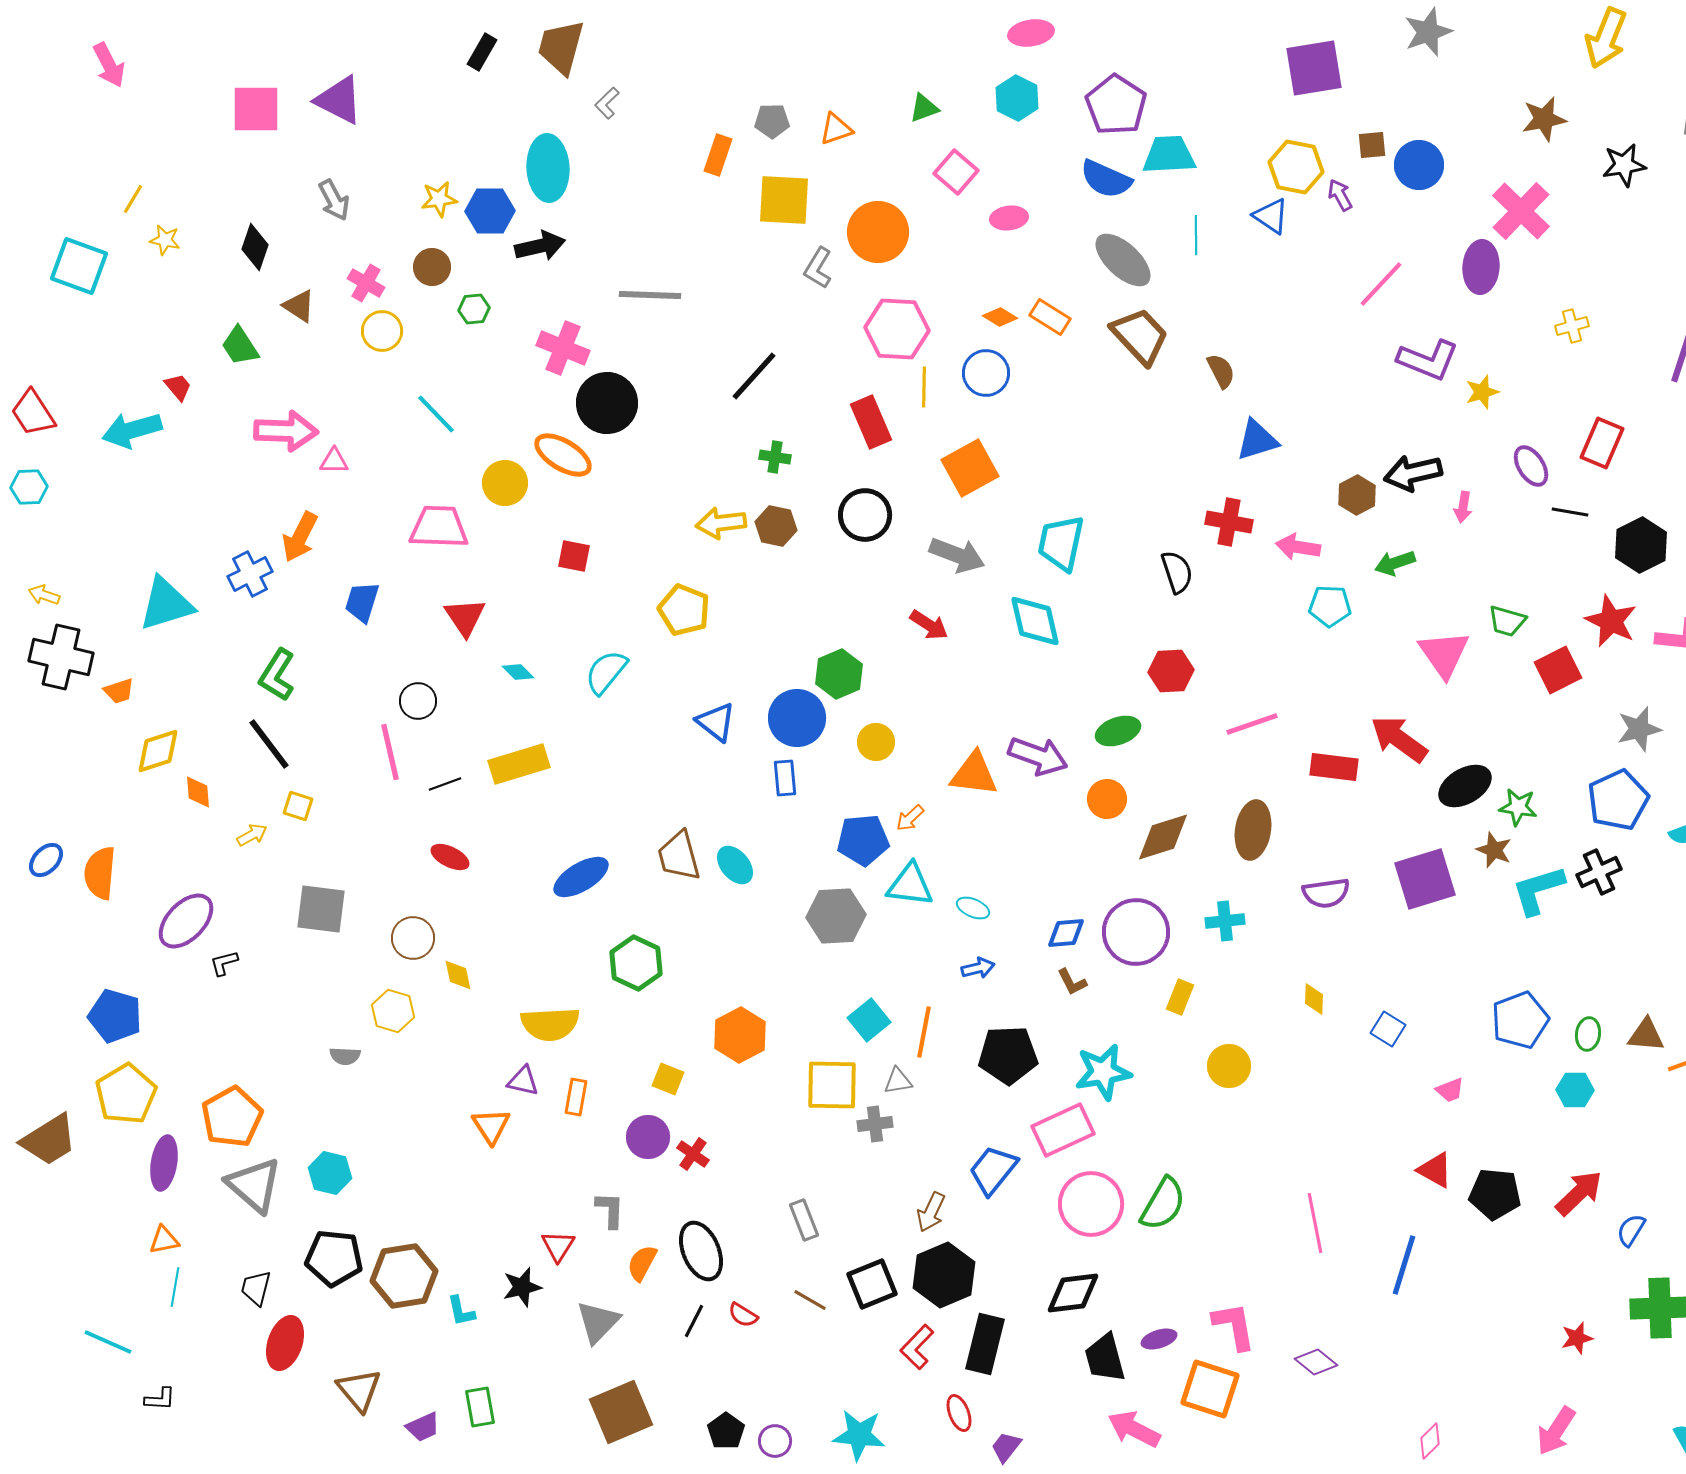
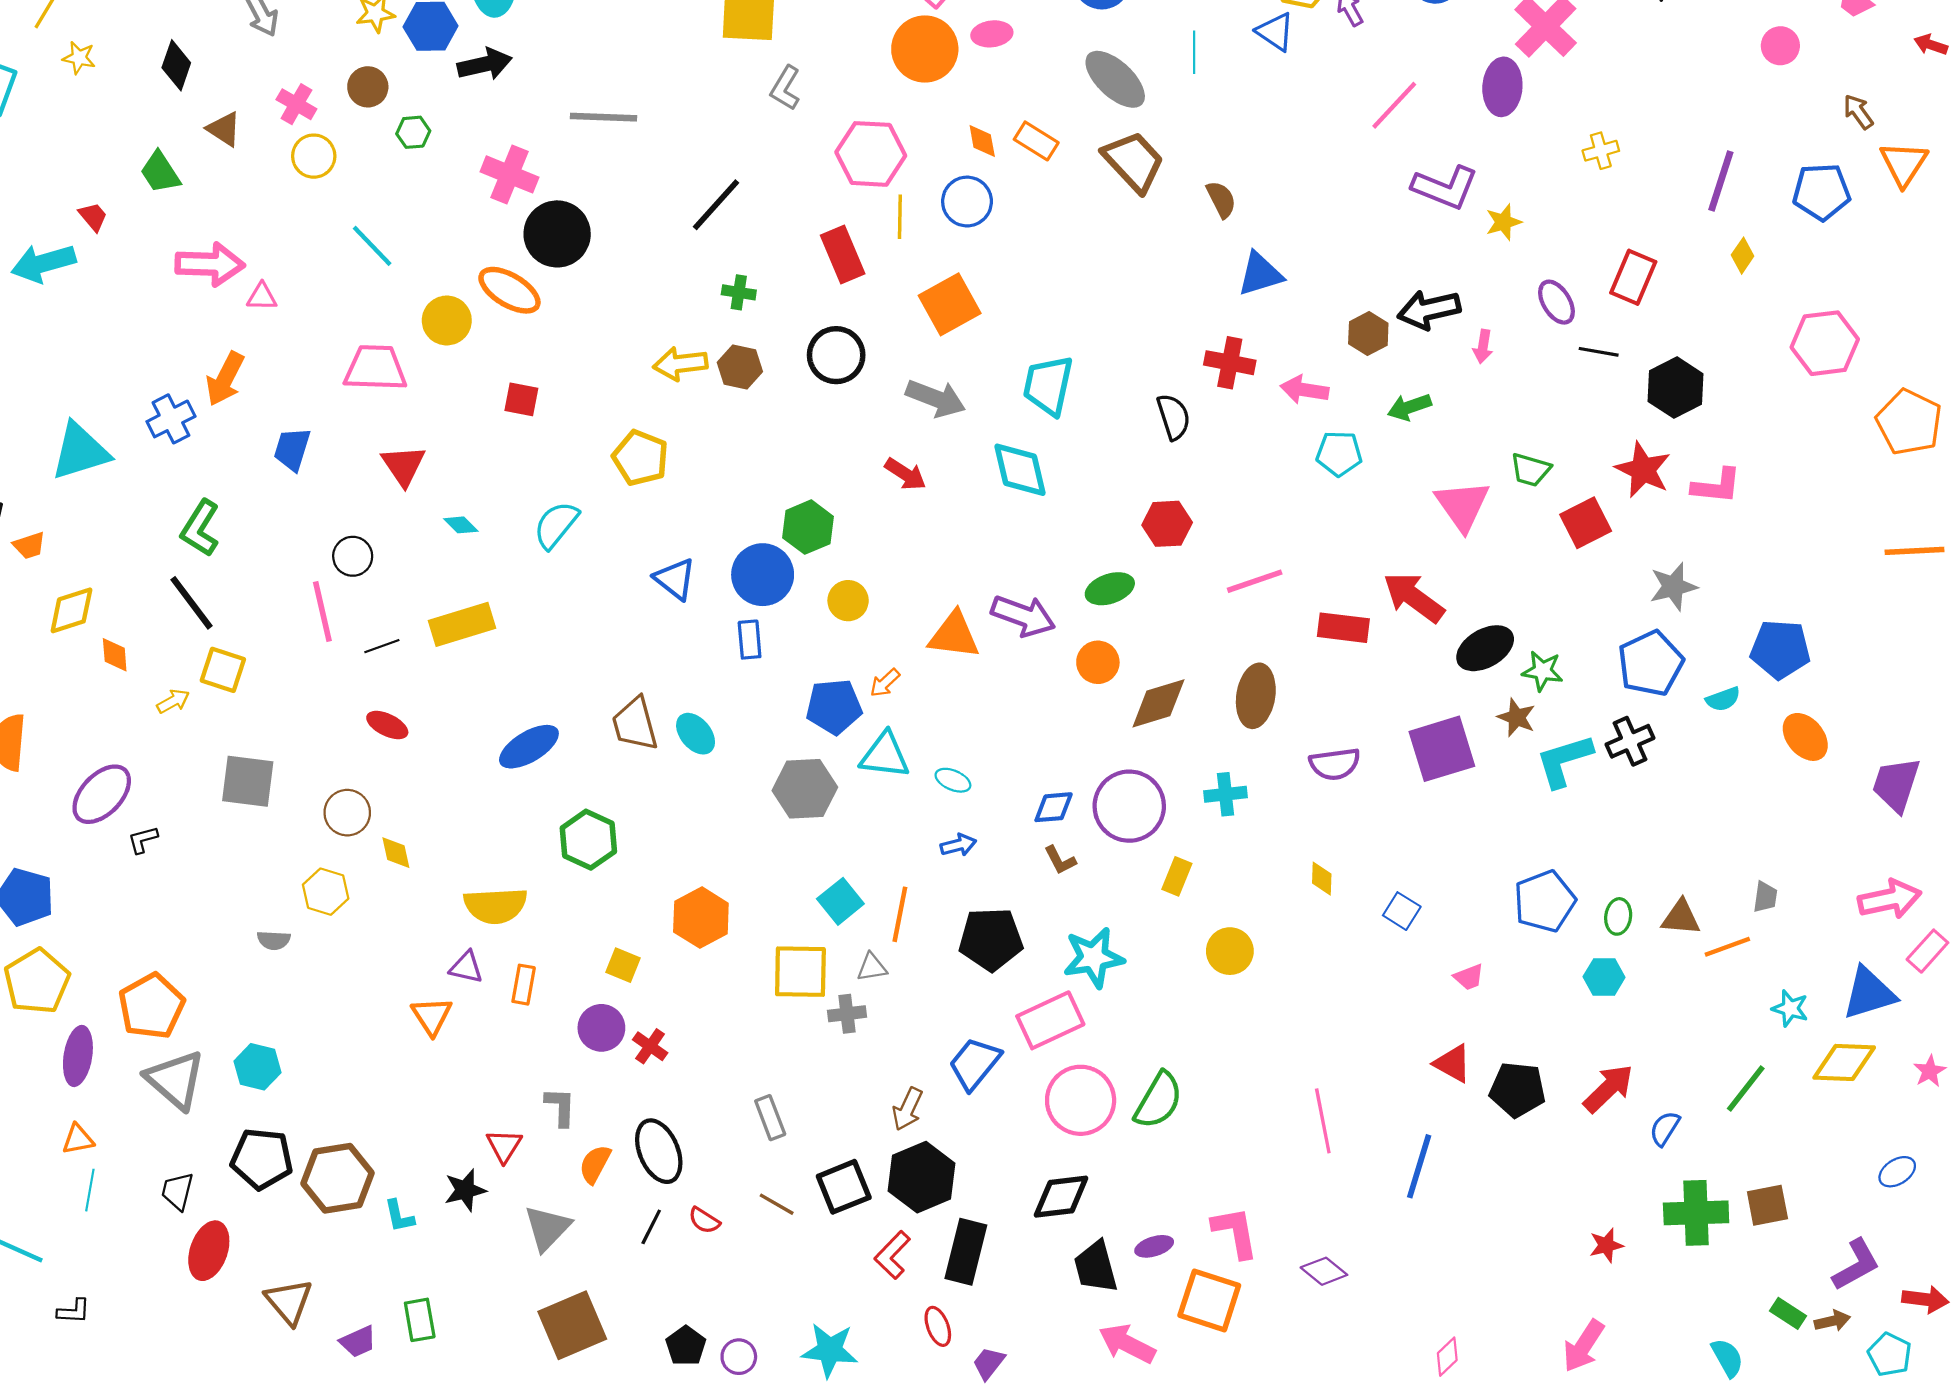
orange circle: (878, 232) -> (925, 49), moved
orange diamond: (1000, 317) -> (982, 141), turned 48
yellow square: (298, 806) -> (223, 670), size x1.4

